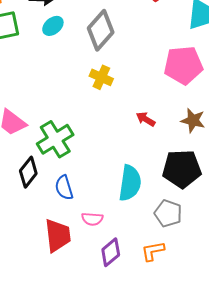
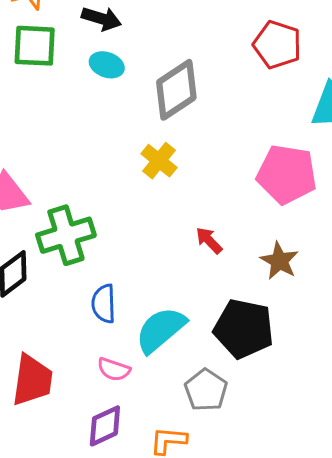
cyan ellipse: (53, 26) -> (107, 65), turned 45
cyan semicircle: (130, 183) -> (161, 330), turned -153
blue semicircle: (64, 188) -> (104, 304), moved
pink semicircle: (92, 219) -> (114, 369), moved

